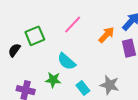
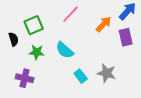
black semicircle: (14, 50) -> (14, 39), turned 128
green star: (53, 80) -> (37, 52), moved

